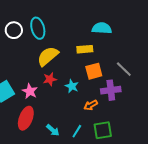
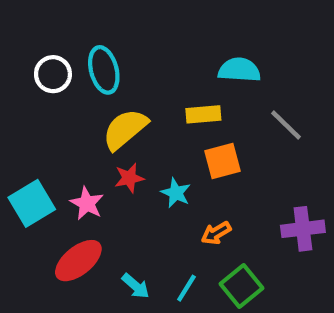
gray line: (124, 69) -> (286, 125), moved
purple cross: (111, 90) -> (303, 229), moved
red ellipse: (26, 118) -> (78, 261), turned 30
green square: (103, 130) -> (242, 286), turned -30

